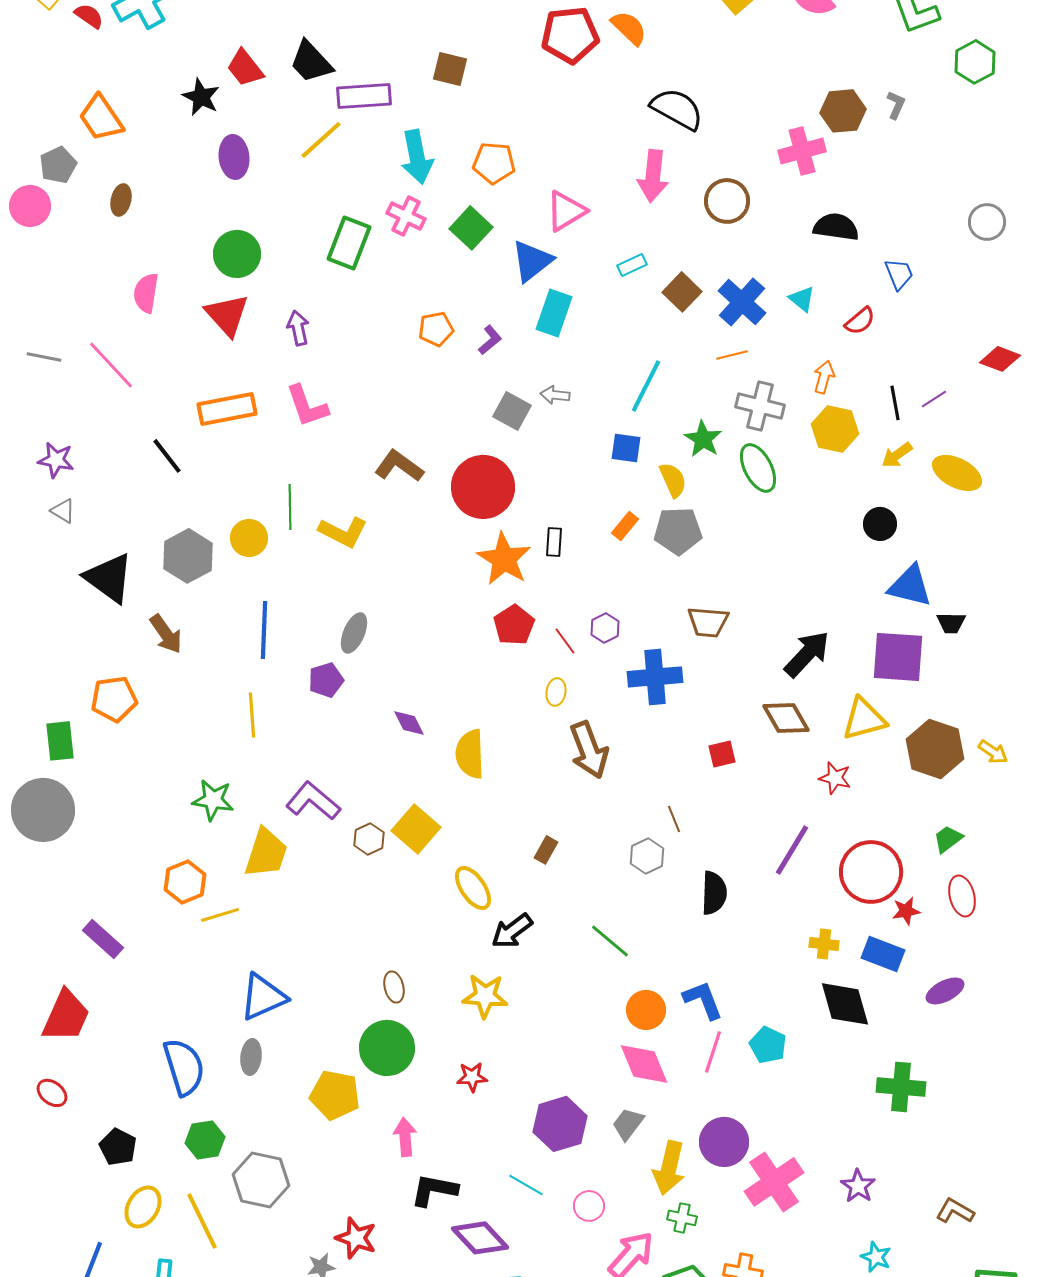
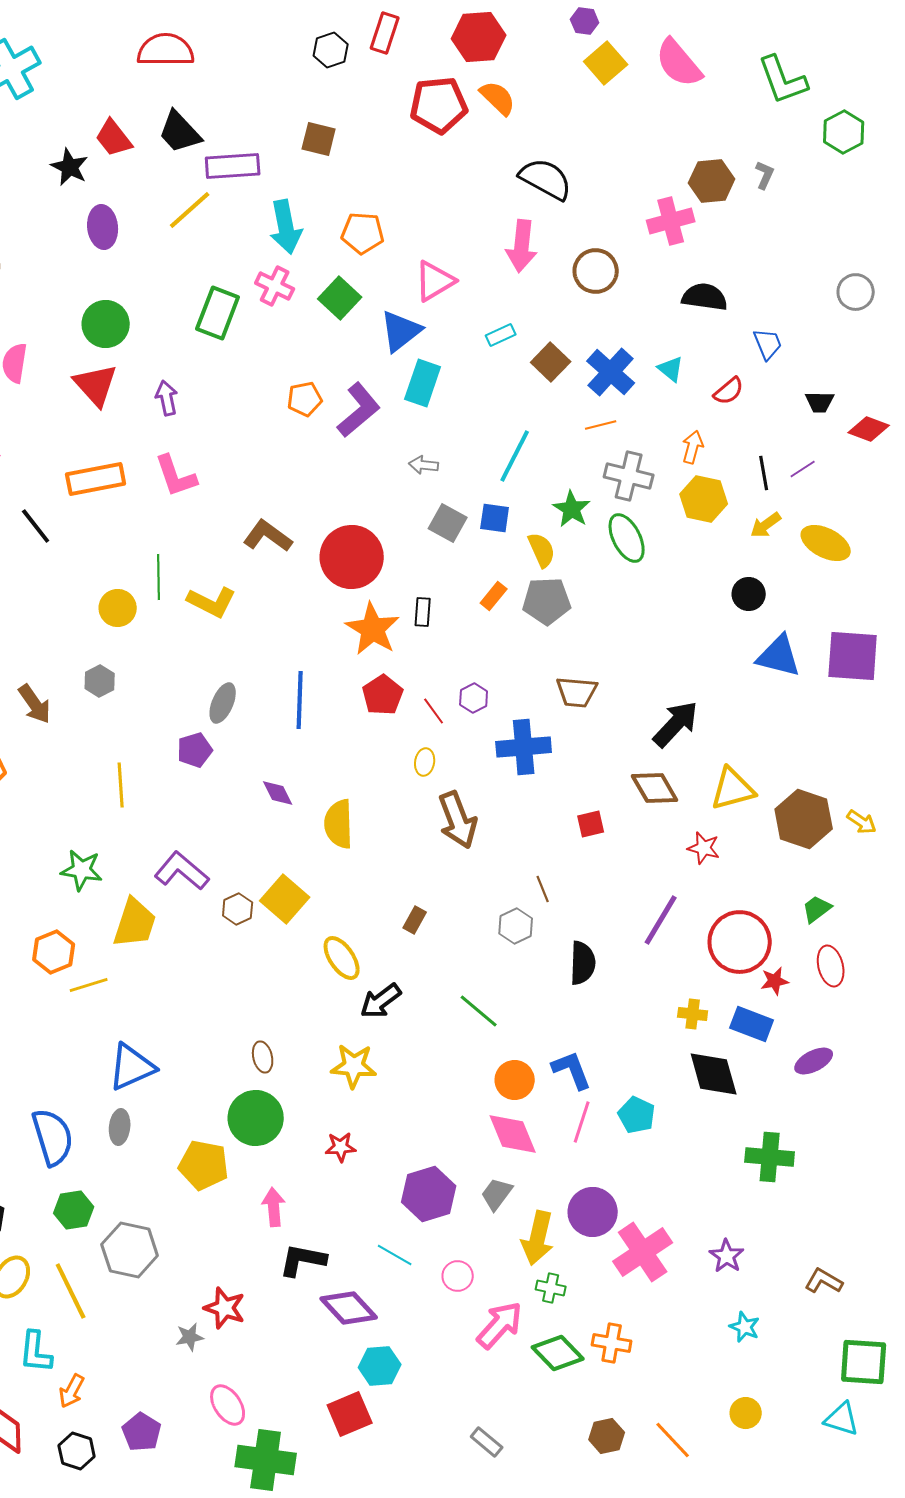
purple L-shape: (490, 340) -> (359, 410), size x1.8
gray square: (512, 411) -> (448, 523), moved
gray hexagon: (188, 556) -> (100, 681), moved, size x0.6
black trapezoid: (951, 623) -> (820, 402), moved
blue line: (264, 630) -> (300, 700), moved
purple square: (898, 657) -> (853, 656), moved

